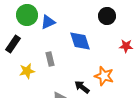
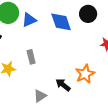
blue diamond: (80, 41) -> (61, 22), moved
orange star: (104, 76) -> (85, 74), turned 30

